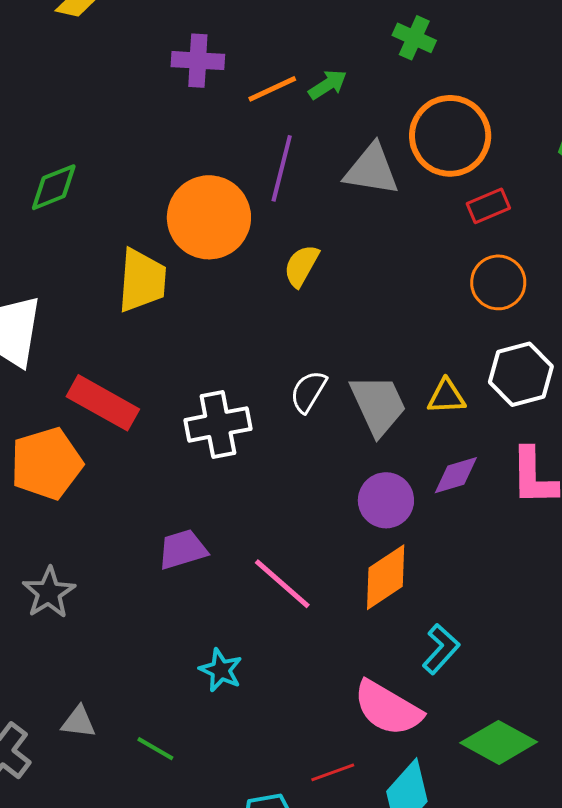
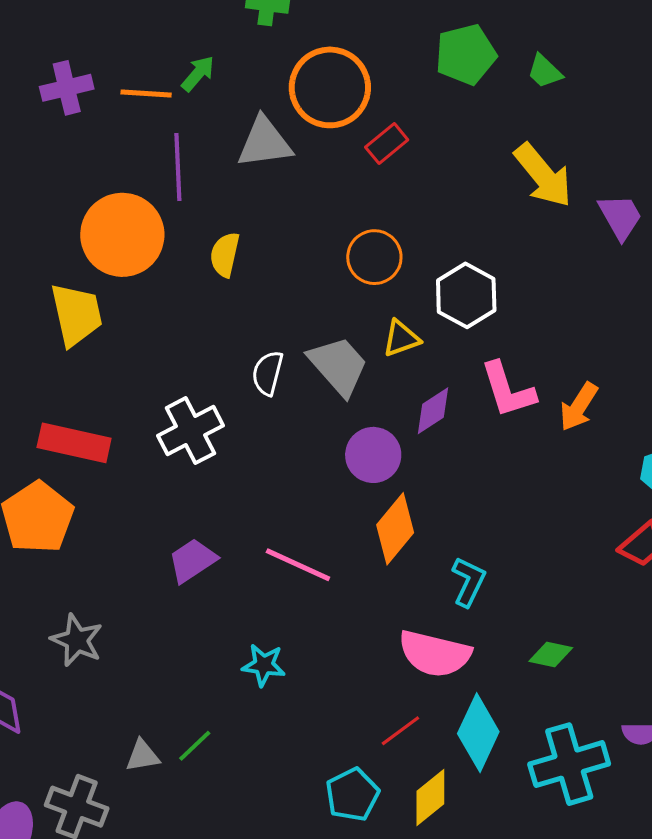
orange line: (272, 89) -> (146, 94), turned 45
orange circle: (498, 282) -> (374, 257), moved
green diamond: (499, 742) -> (551, 654), size x0.6
green line: (155, 749) -> (195, 746), moved, turned -57

